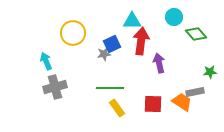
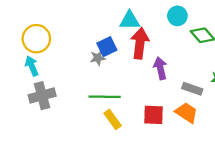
yellow circle: (73, 33) -> (36, 39), moved
gray rectangle: (195, 92) -> (192, 89), moved, turned 30

